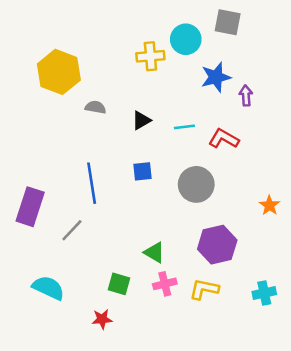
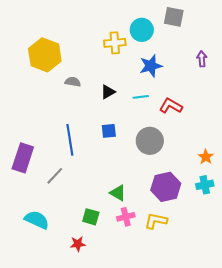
blue star: (216, 77) -> (151, 66), moved
purple arrow: (246, 95) -> (202, 59), moved
cyan cross: (264, 293) -> (205, 185), moved

